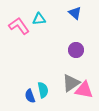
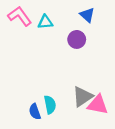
pink L-shape: (19, 26) -> (20, 16), moved
purple circle: (76, 50) -> (77, 39), moved

